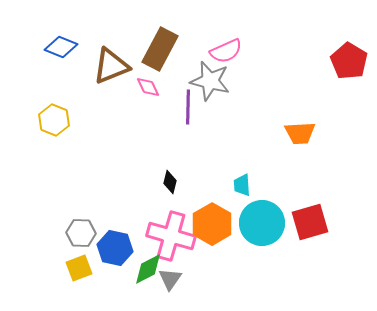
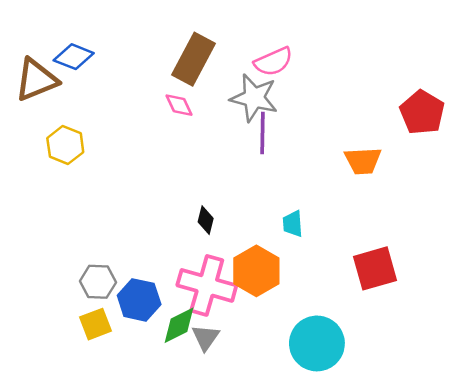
red pentagon: (349, 61) -> (422, 112), moved
brown triangle: (111, 66) -> (36, 80), moved
purple line: (188, 107) -> (262, 133), moved
cyan circle: (262, 223) -> (317, 343), moved

